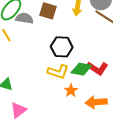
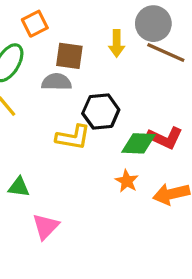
gray semicircle: (24, 18) -> (57, 82), moved
yellow L-shape: (58, 72) -> (73, 137), moved

